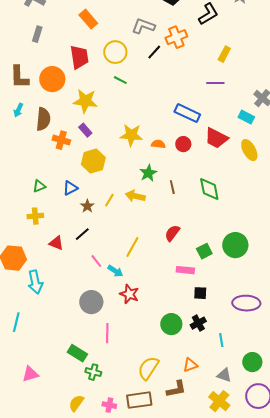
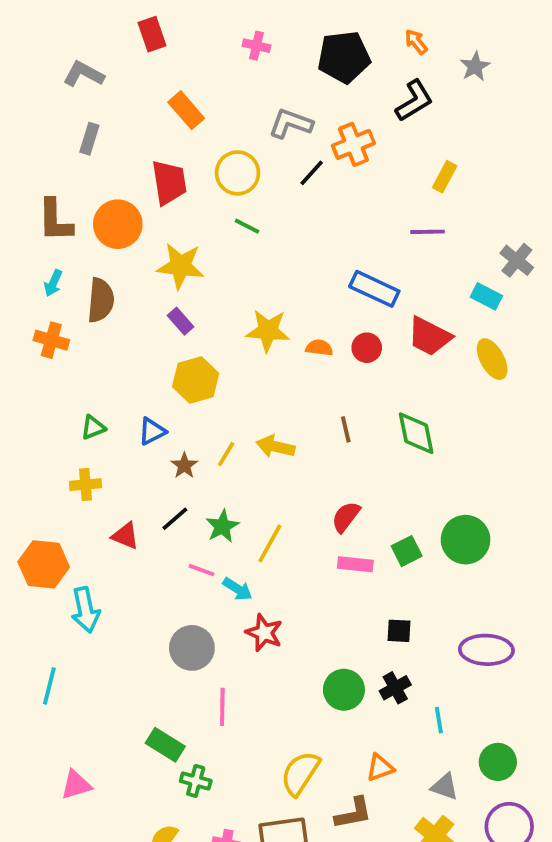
orange cross: (61, 140) -> (51, 340), moved
green star: (148, 173) -> (222, 526), moved
pink line: (96, 261) -> (201, 570), turned -32
pink rectangle: (185, 270) -> (355, 564), moved

